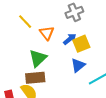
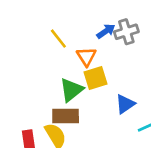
blue arrow: (70, 39) -> (106, 31), moved
yellow square: (81, 44) -> (95, 78), moved

